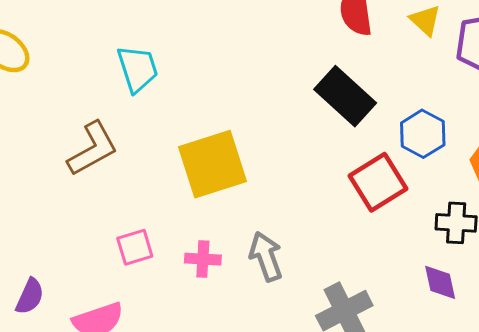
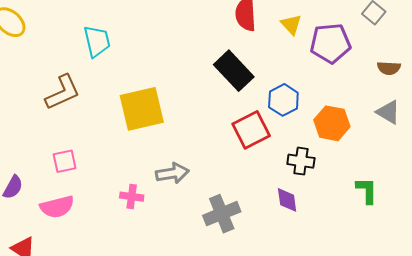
pink square: (135, 247) -> (65, 161), moved
gray arrow: (266, 256) -> (172, 173), turned 96
pink cross: (203, 259) -> (132, 197), moved

